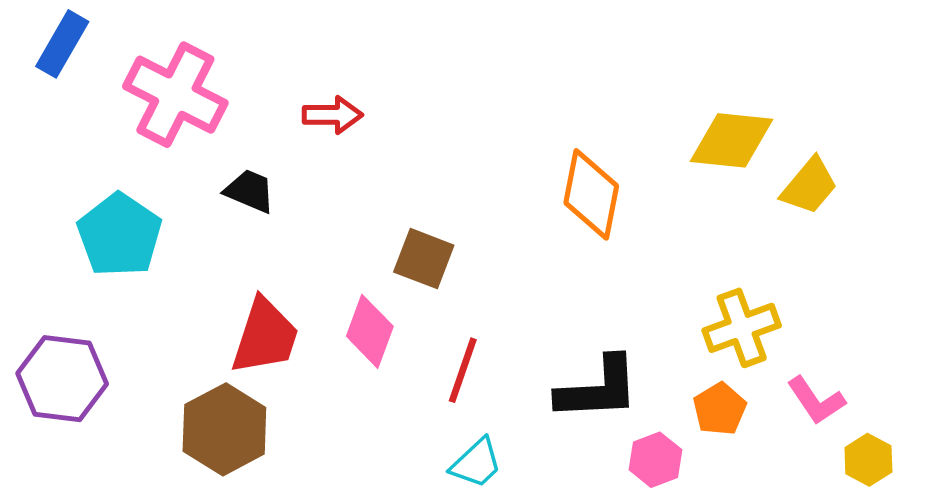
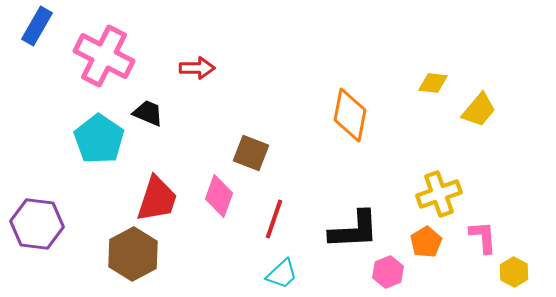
yellow diamond: (731, 140) -> (433, 83), size x0.6
cyan pentagon: (120, 235) -> (99, 139), moved
pink L-shape: (816, 401) -> (483, 237), turned -150

